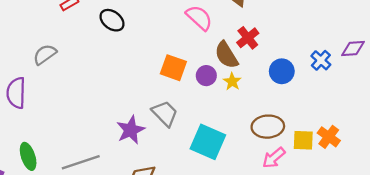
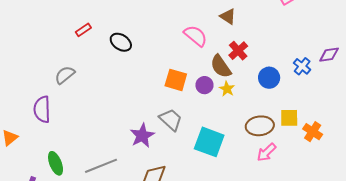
yellow square: (303, 140) -> (289, 118), moved

